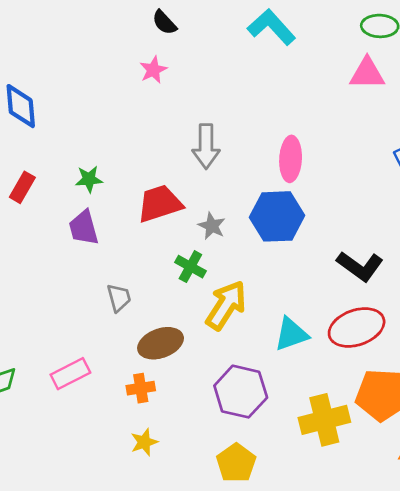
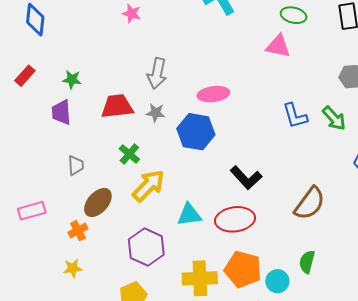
pink star: (153, 70) -> (132, 13), turned 30
pink ellipse: (291, 159) -> (213, 94), turned 68
gray star: (212, 226) -> (156, 113), moved, turned -30
brown ellipse: (161, 343) -> (98, 202), turned -40
orange cross: (141, 388) -> (78, 231), turned -30

